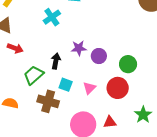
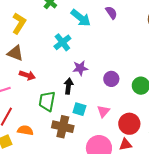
purple star: (79, 48) -> (80, 68), moved
green trapezoid: (34, 75) -> (47, 101), turned -35
red circle: (118, 88) -> (129, 124), moved

